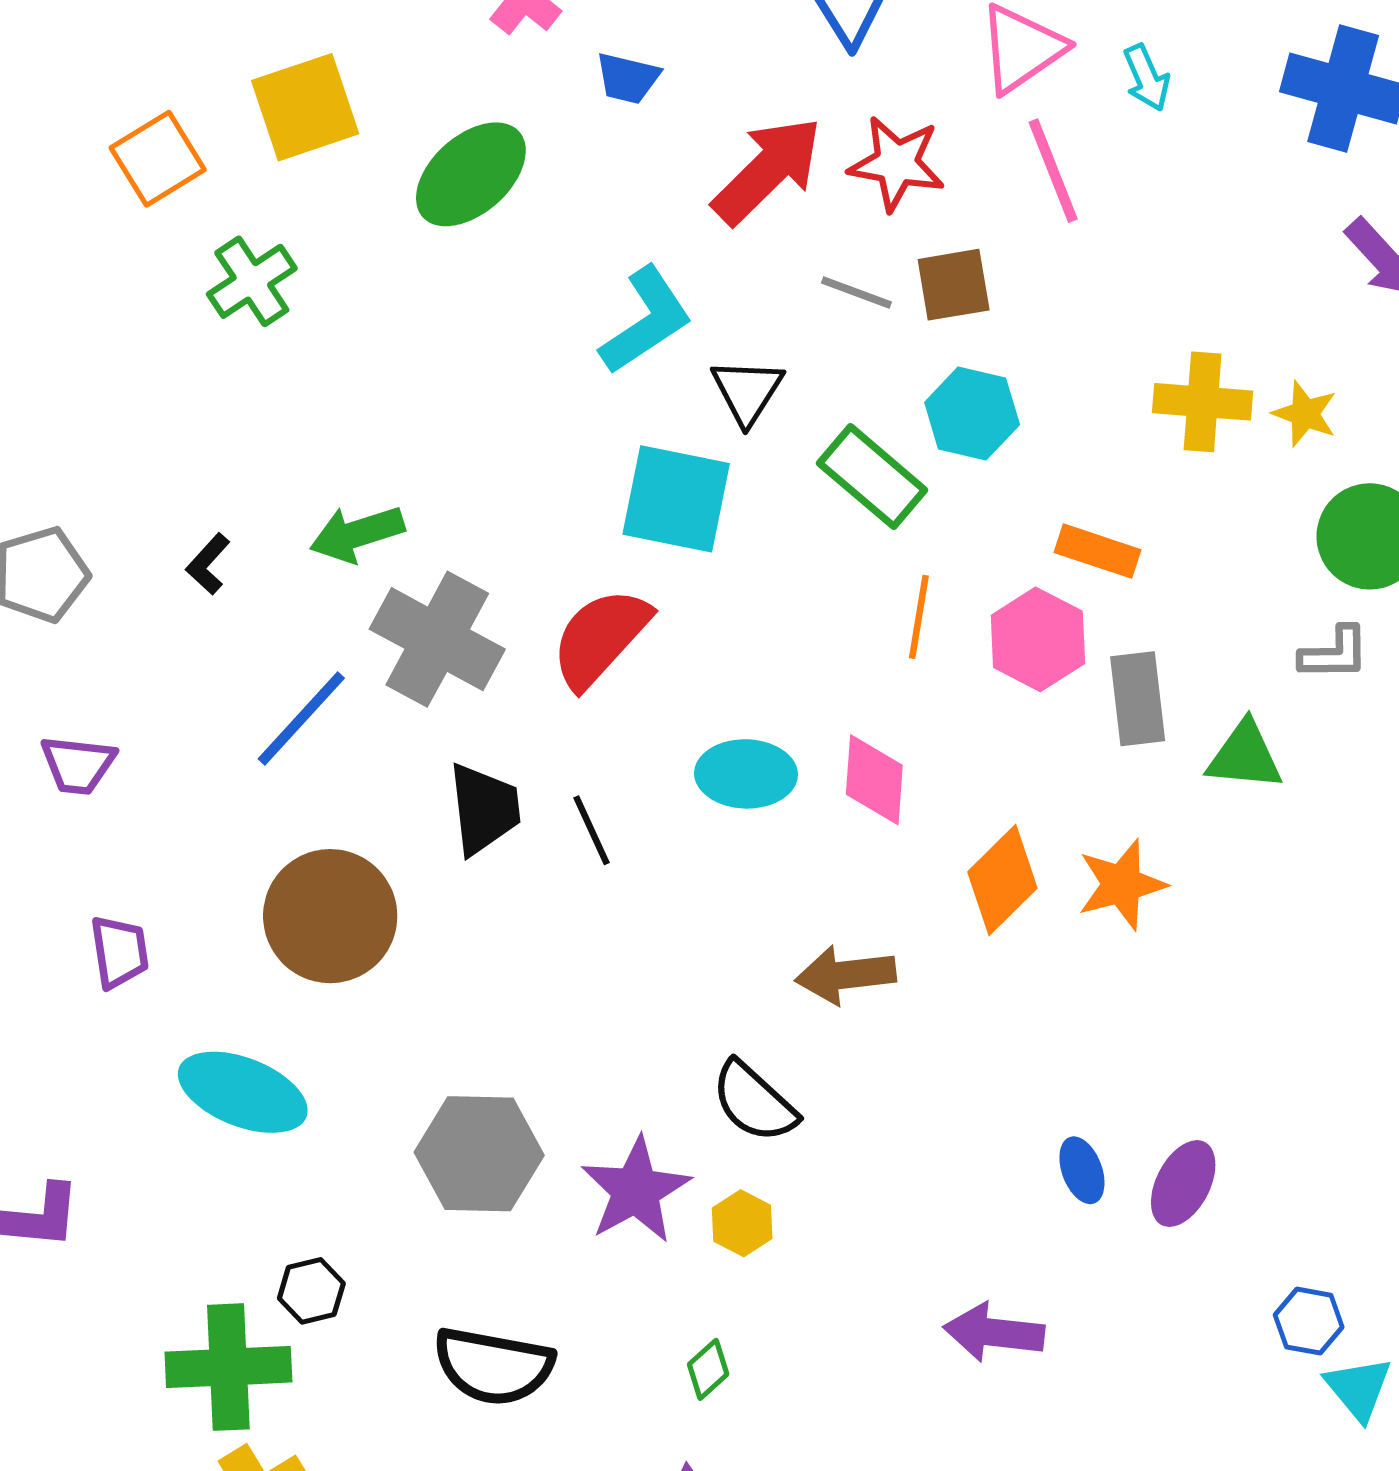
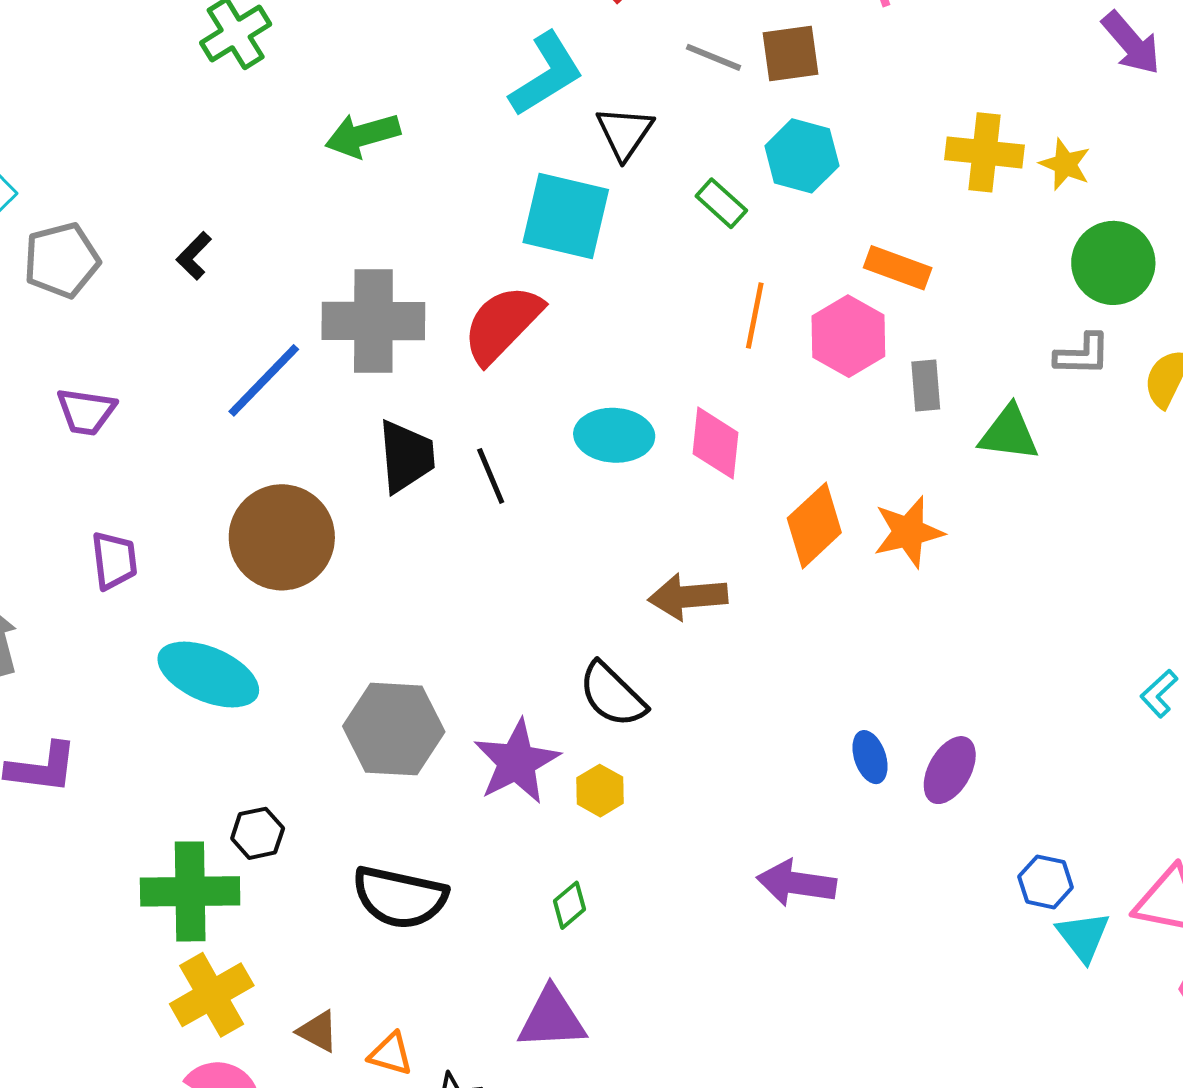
green rectangle: (872, 477) -> (721, 203), size x0.6
green arrow: (357, 534) -> (363, 135), moved
gray cross: (437, 639) -> (373, 321), turned -30
gray rectangle: (1138, 699) -> (926, 386), size x0.7

